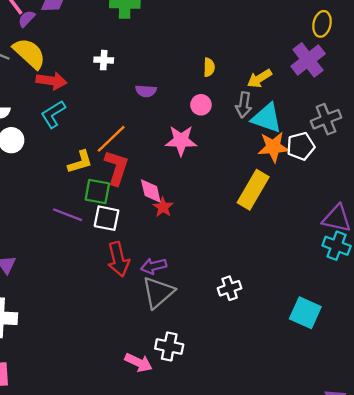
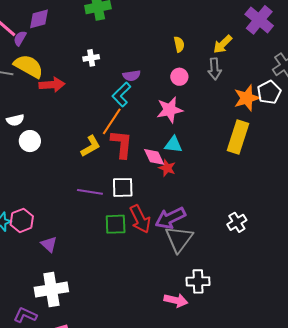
cyan L-shape: (53, 114) -> (121, 94), moved
cyan triangle: (267, 118) -> (173, 145), moved, size x0.7
green square: (97, 191) -> (116, 224), moved
purple arrow: (154, 266) -> (170, 218), size x1.4

